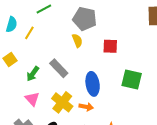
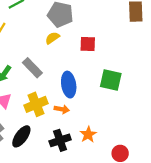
yellow semicircle: (77, 41) -> (52, 38), turned -104
yellow cross: (62, 102) -> (36, 104), turned 30

